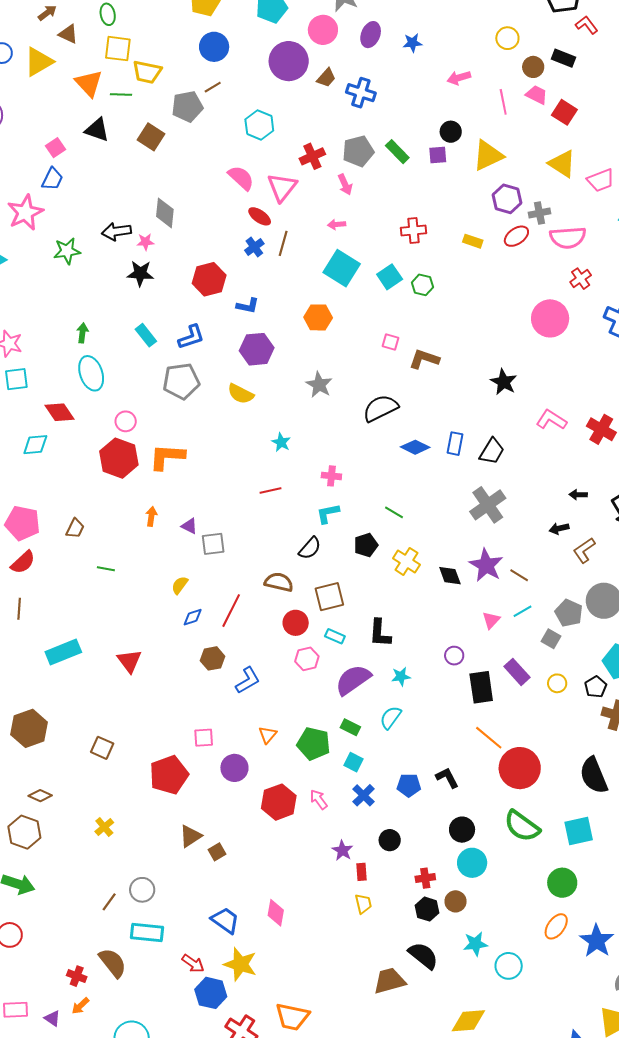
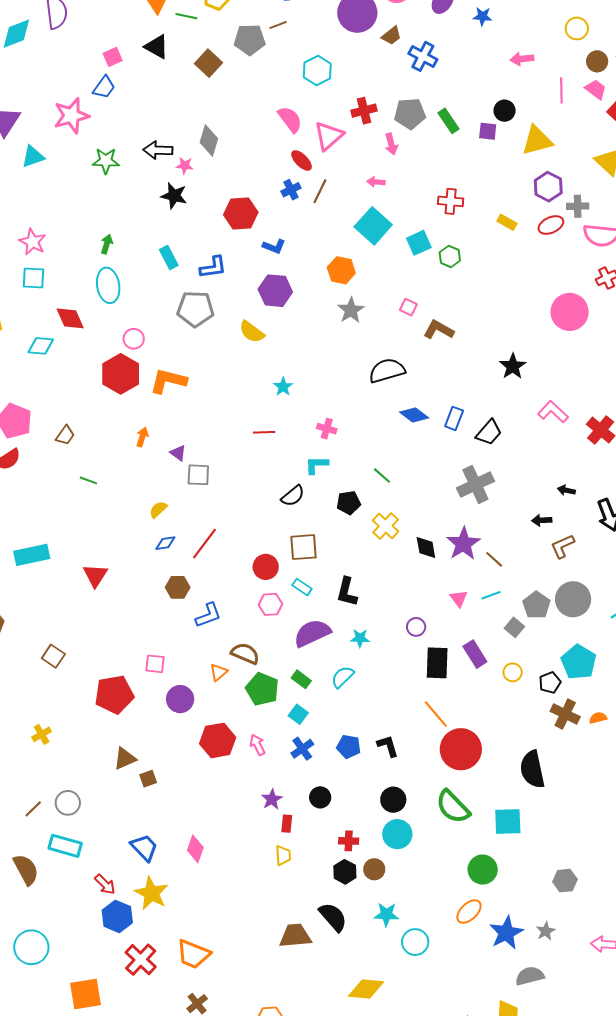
gray star: (319, 385) -> (351, 310), moved
brown semicircle: (279, 582) -> (245, 653), moved
pink triangle: (491, 620) -> (459, 598), turned -30

